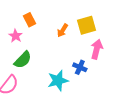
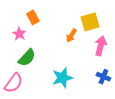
orange arrow: (63, 30) -> (71, 35), moved
blue cross: (80, 67) -> (103, 77), moved

